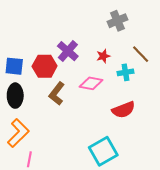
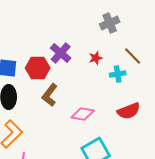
pink diamond: (91, 83) -> (83, 114), moved
red semicircle: (123, 110) -> (129, 111), moved

